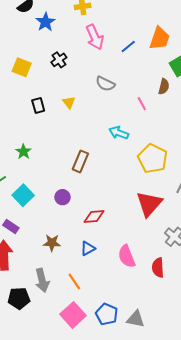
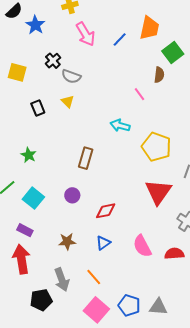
gray semicircle: (105, 84) -> (71, 76), moved
red semicircle: (158, 268) -> (174, 254), turned 96

